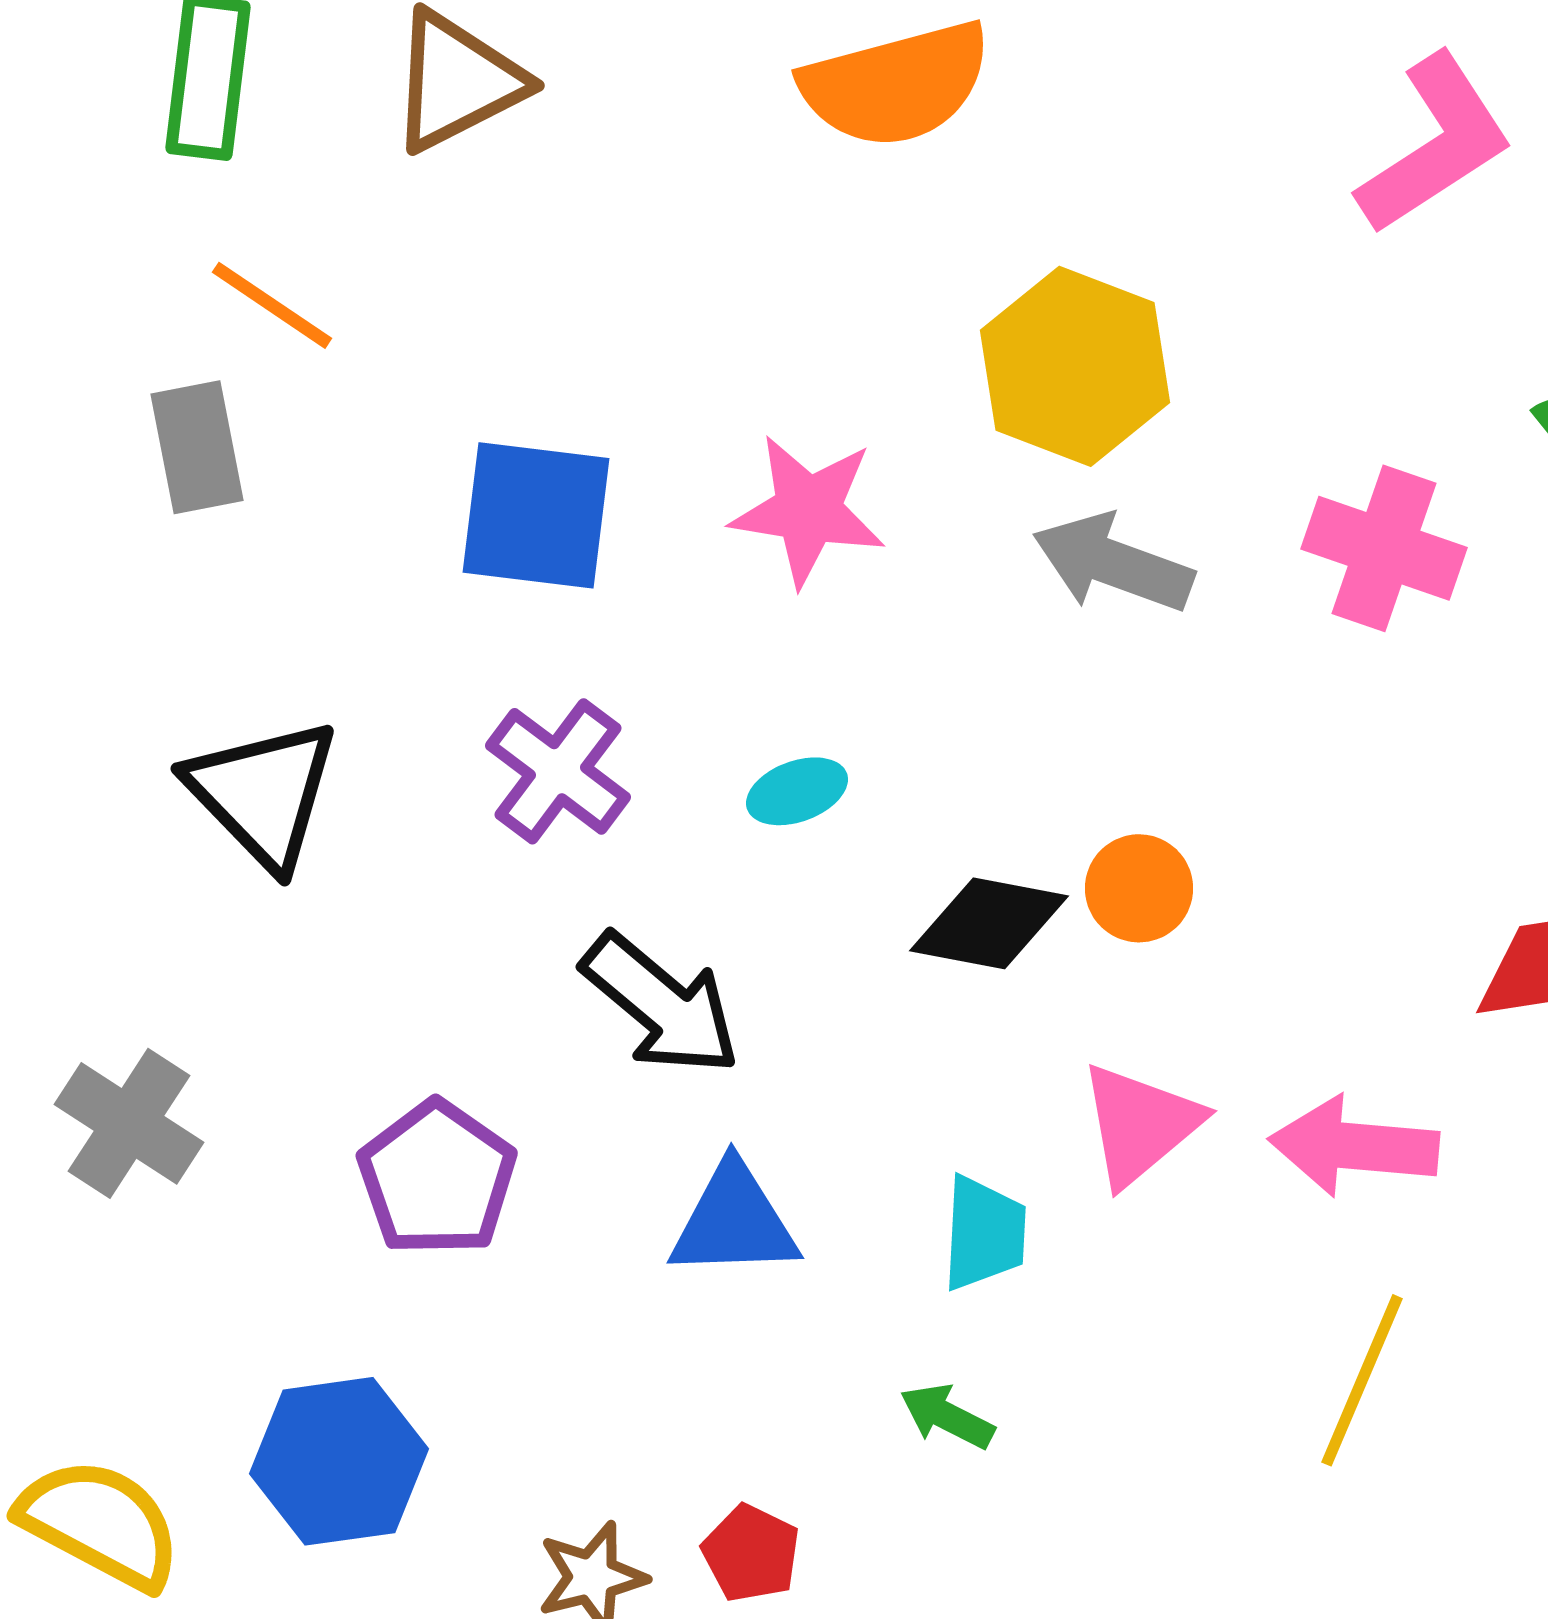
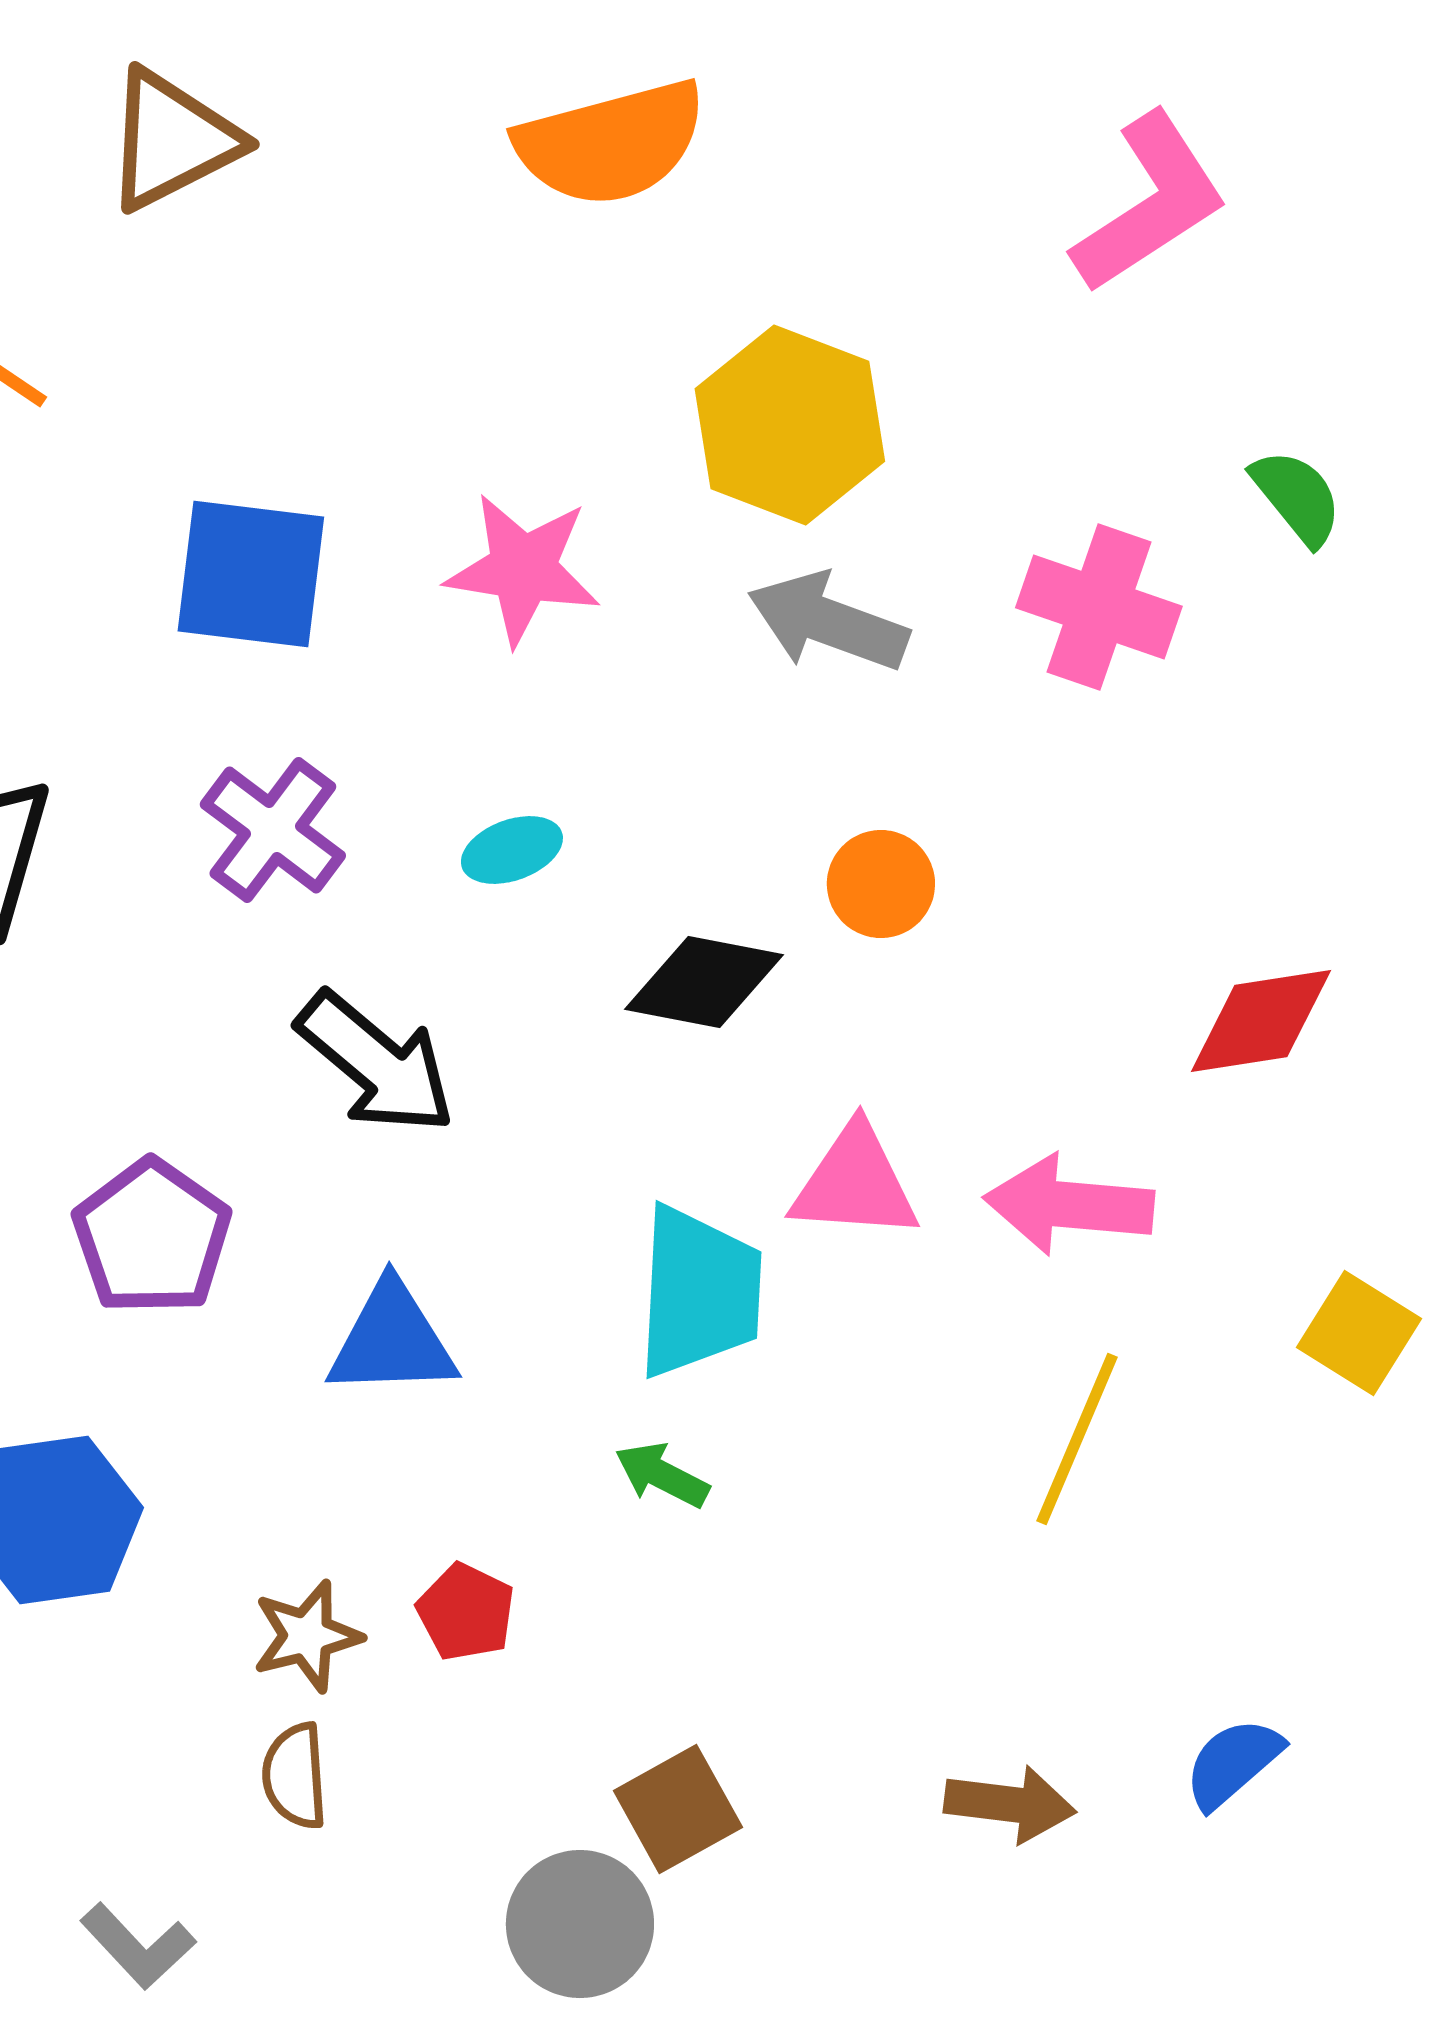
orange circle: (1139, 888) -> (881, 884), moved
pink triangle: (1140, 1124) -> (855, 1183), turned 44
blue triangle: (734, 1221) -> (392, 1340), moved
cyan trapezoid: (984, 1233) -> (699, 1292), size x1.5

